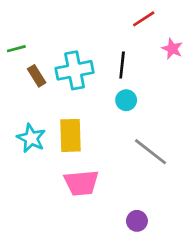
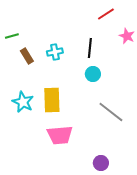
cyan cross: (75, 70) -> (55, 52), size x0.6

